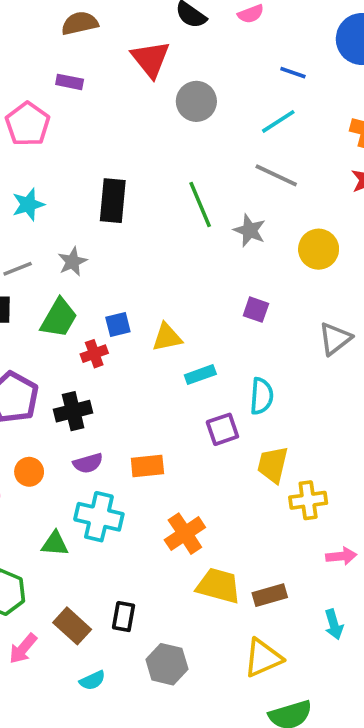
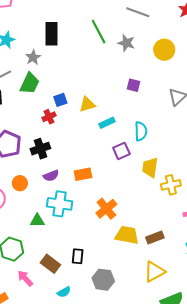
gray star: (72, 262) -> (33, 57), moved
green trapezoid: (59, 318) -> (30, 83), moved
pink arrow: (23, 649) -> (25, 278), turned 102

